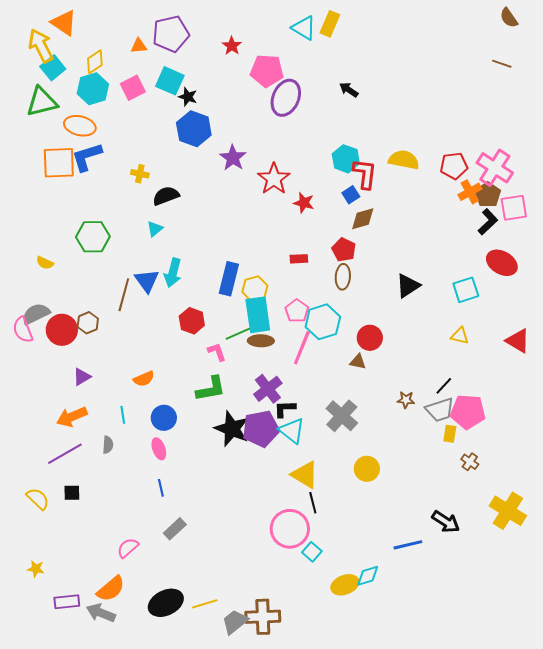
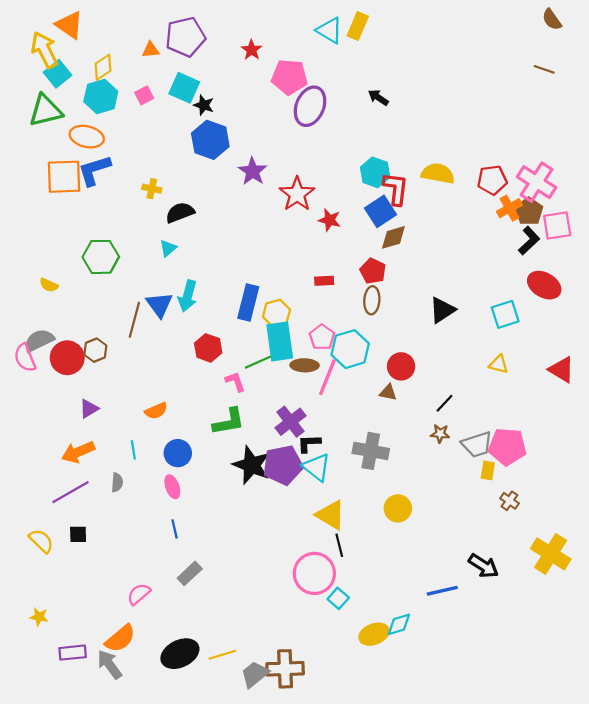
pink square: (133, 88) -> (144, 95), size x0.7
blue square: (351, 195) -> (380, 211), size x1.6
brown ellipse: (261, 341) -> (305, 365), moved
black line: (444, 386) -> (444, 403), moved
gray cross: (342, 416) -> (371, 451), turned -32
gray arrow: (101, 613) -> (109, 664), turned 32

